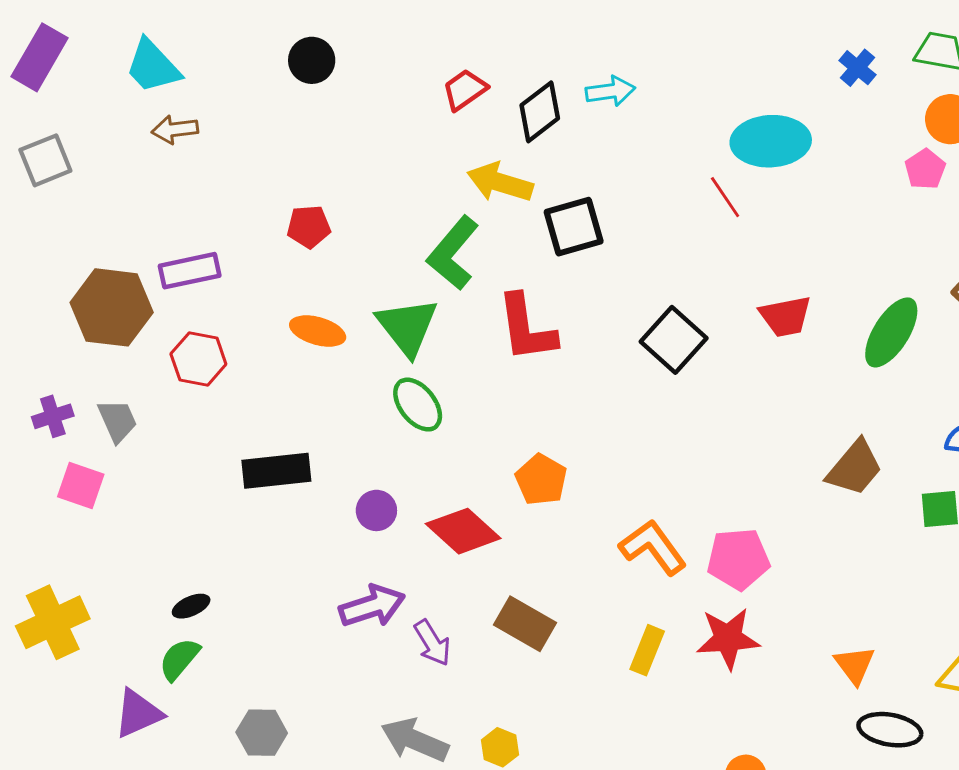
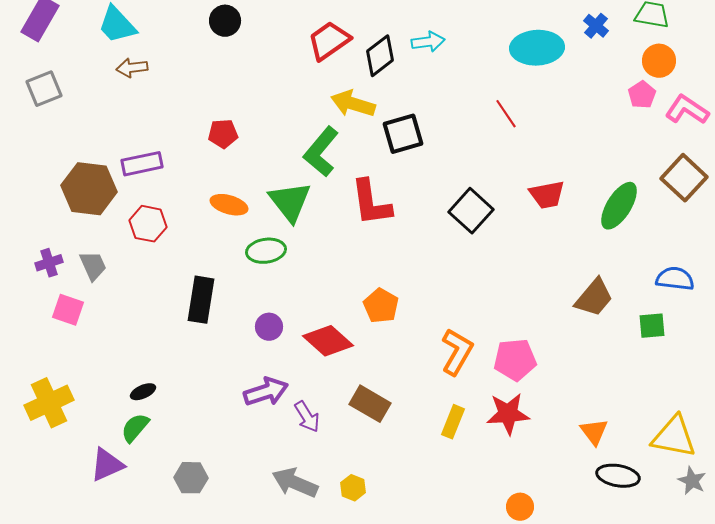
red trapezoid: (465, 90) -> (329, 41), size x1.4
cyan ellipse: (771, 141) -> (537, 48), moved
green ellipse: (418, 405) -> (266, 251), moved, turned -60
black rectangle: (276, 471) -> (201, 300), turned -75
orange L-shape: (653, 547) -> (457, 352), turned 66

